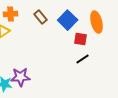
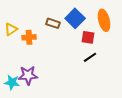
orange cross: (10, 14) -> (29, 37), moved
brown rectangle: (40, 17) -> (53, 23), moved, turned -32

